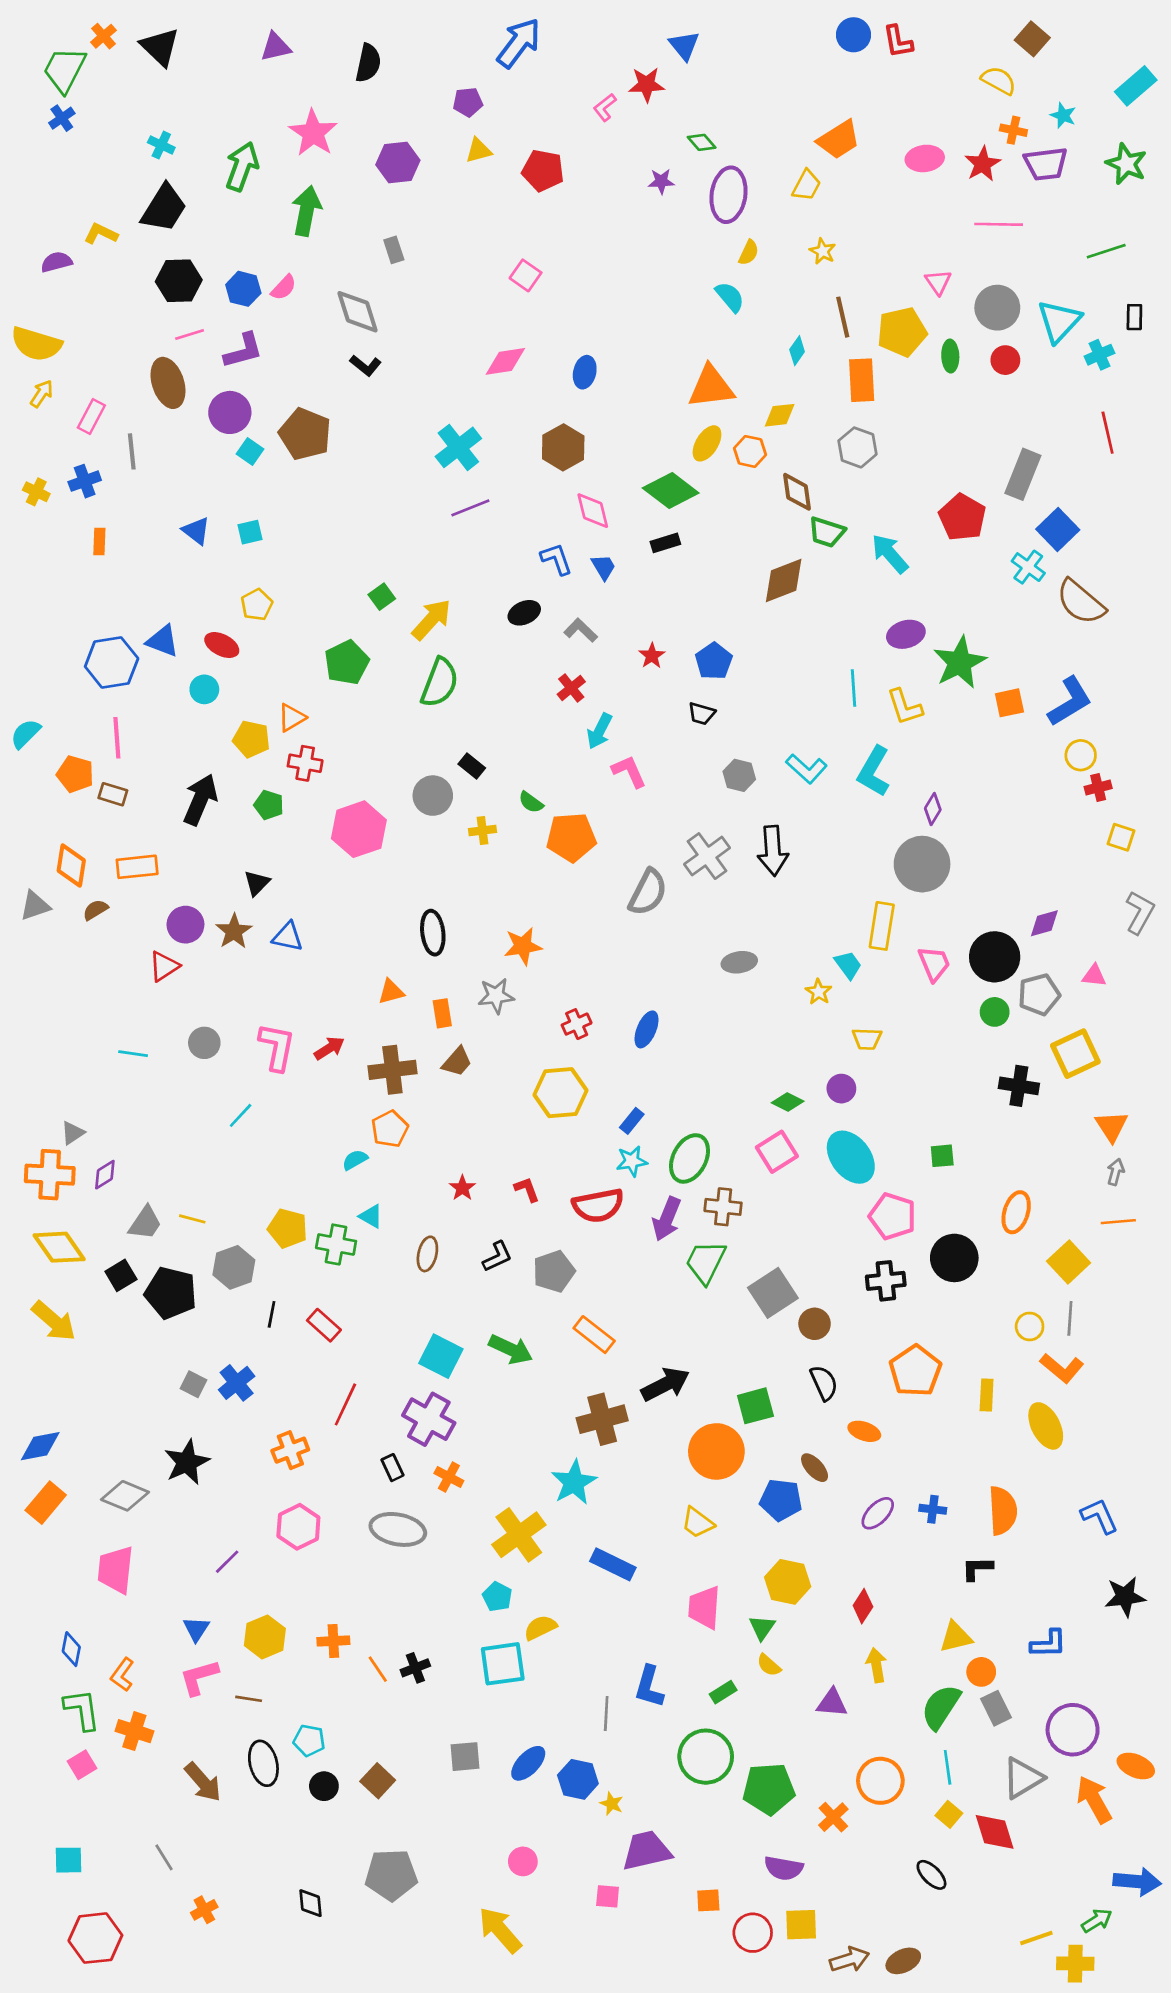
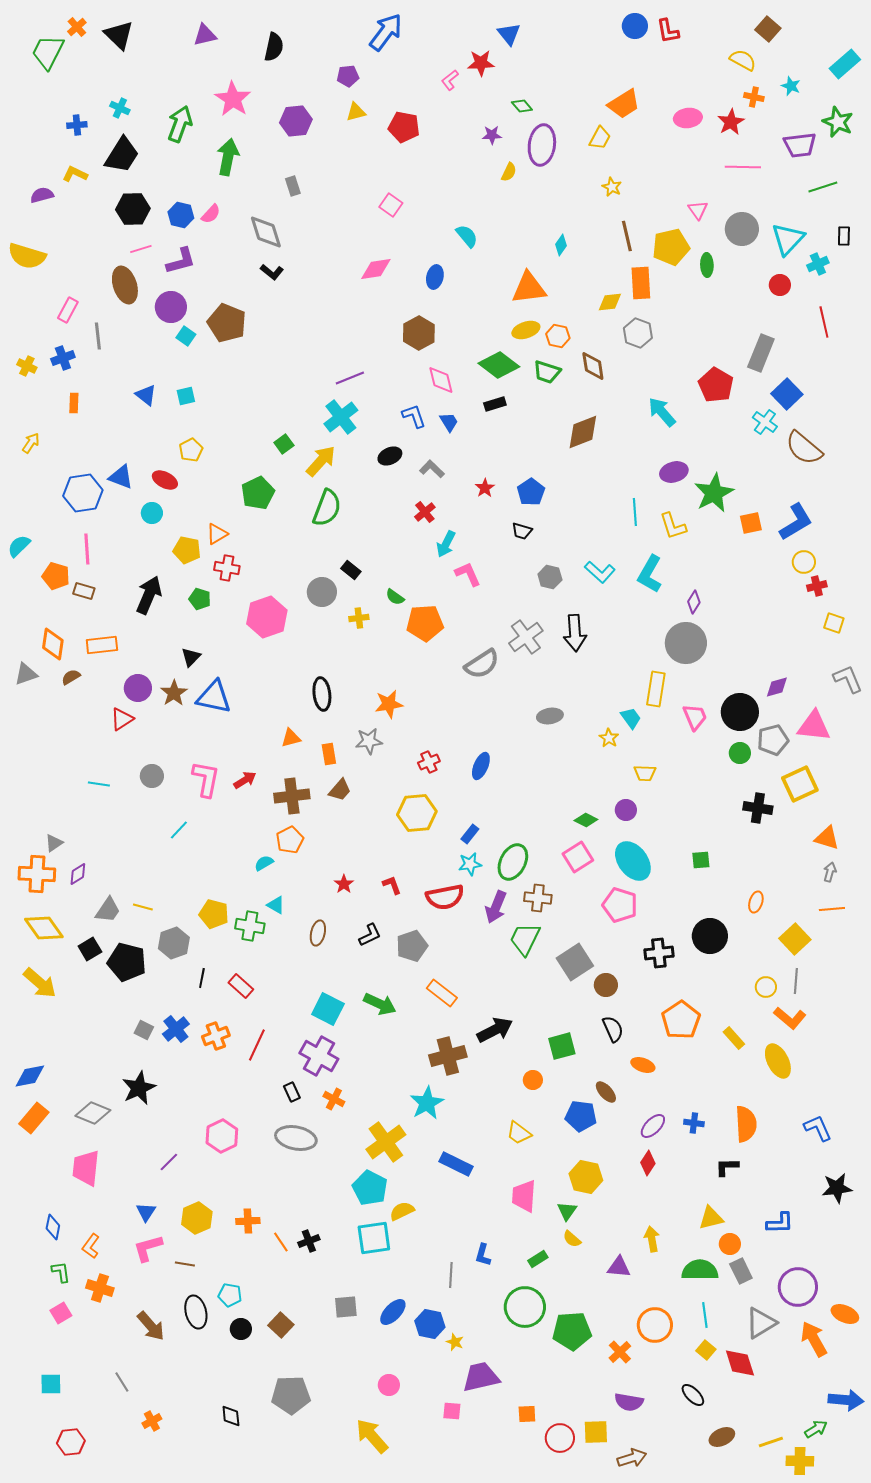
blue cross: (62, 118) -> (77, 125), moved, turned 30
purple trapezoid: (1046, 164) -> (800, 145), moved
yellow semicircle: (749, 253) -> (509, 172), moved
cyan semicircle: (730, 297) -> (467, 236), moved
cyan diamond: (797, 351) -> (561, 245), moved
red circle: (1005, 360) -> (780, 285), moved
yellow arrow: (42, 394) -> (31, 443), moved
yellow diamond: (780, 415) -> (610, 302), moved
yellow ellipse: (707, 443) -> (526, 330), turned 40
cyan cross: (458, 447) -> (341, 417), moved
green trapezoid: (827, 532) -> (547, 372), moved
gray semicircle: (648, 892) -> (482, 664), turned 30
gray L-shape: (1140, 912) -> (848, 679), turned -52
blue triangle: (288, 937) -> (214, 697), size x1.5
pink triangle: (1094, 976) -> (814, 726), size x1.8
orange triangle: (1112, 1126) -> (827, 838), turned -40
orange ellipse: (1016, 1212) -> (756, 902), size x0.7
pink pentagon: (892, 1216) -> (620, 905), moved
yellow rectangle: (987, 1395) -> (734, 1038), turned -45
orange cross: (290, 1450) -> (216, 1036), moved
orange circle: (716, 1451) -> (533, 1080), size x0.5
cyan pentagon: (497, 1597) -> (370, 1188), size x1.6
red diamond: (863, 1606) -> (648, 1163), moved
blue L-shape: (649, 1687) -> (483, 1255), size x0.7
green semicircle: (941, 1707) -> (700, 1270), turned 57
green L-shape: (82, 1710) -> (61, 1272), size x0.7
purple semicircle: (784, 1868) -> (629, 1402), moved
red hexagon: (95, 1938) -> (71, 1442), size x0.7
brown ellipse: (903, 1961) -> (722, 1437), moved

